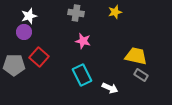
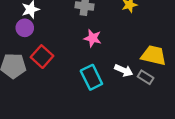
gray rectangle: (141, 75) -> (146, 77), moved
white arrow: (110, 88) -> (124, 70), moved

